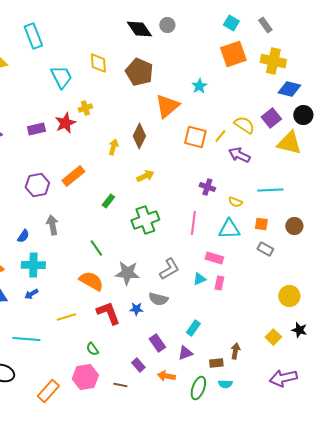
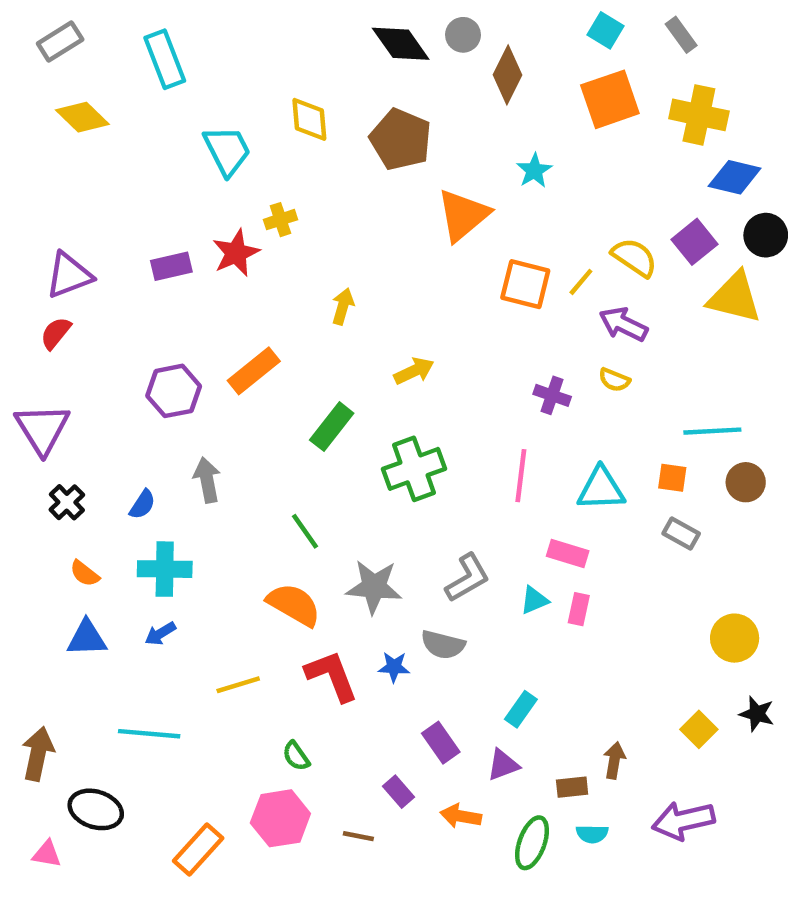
brown diamond: (139, 136) -> (508, 75), moved
cyan line: (270, 190) -> (712, 431), moved
green rectangle: (108, 201) -> (332, 427), size x1.5
yellow semicircle: (235, 202) -> (614, 380), moved
purple arrow: (283, 378) -> (683, 821), moved

